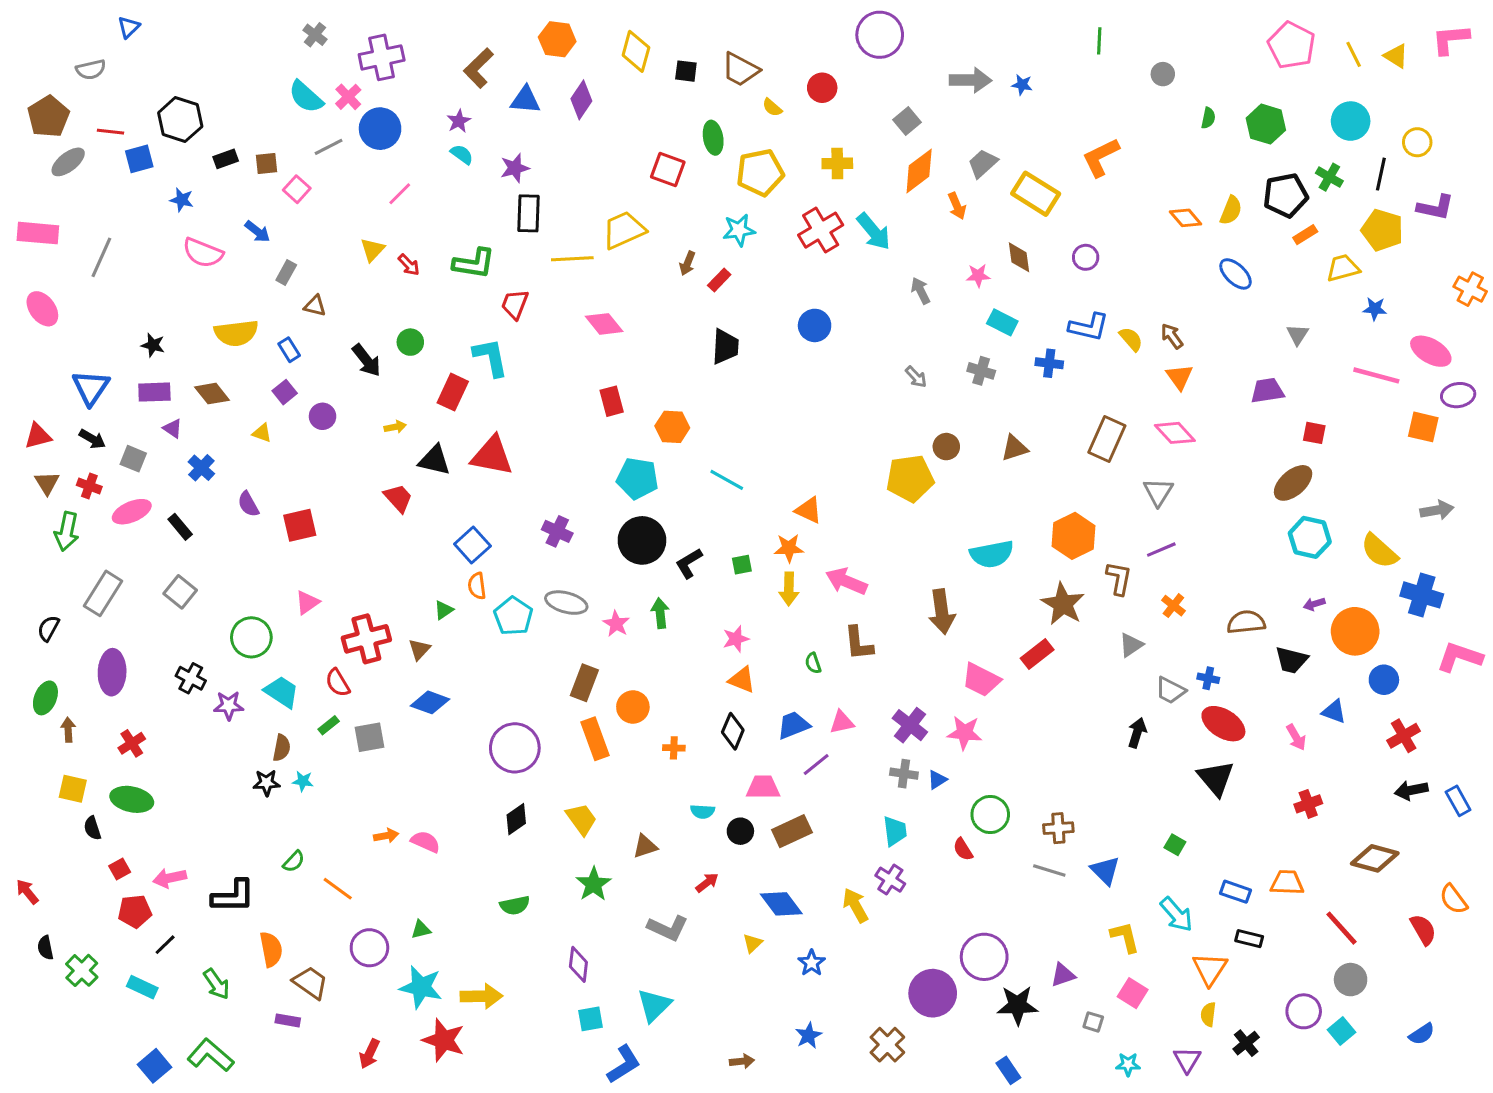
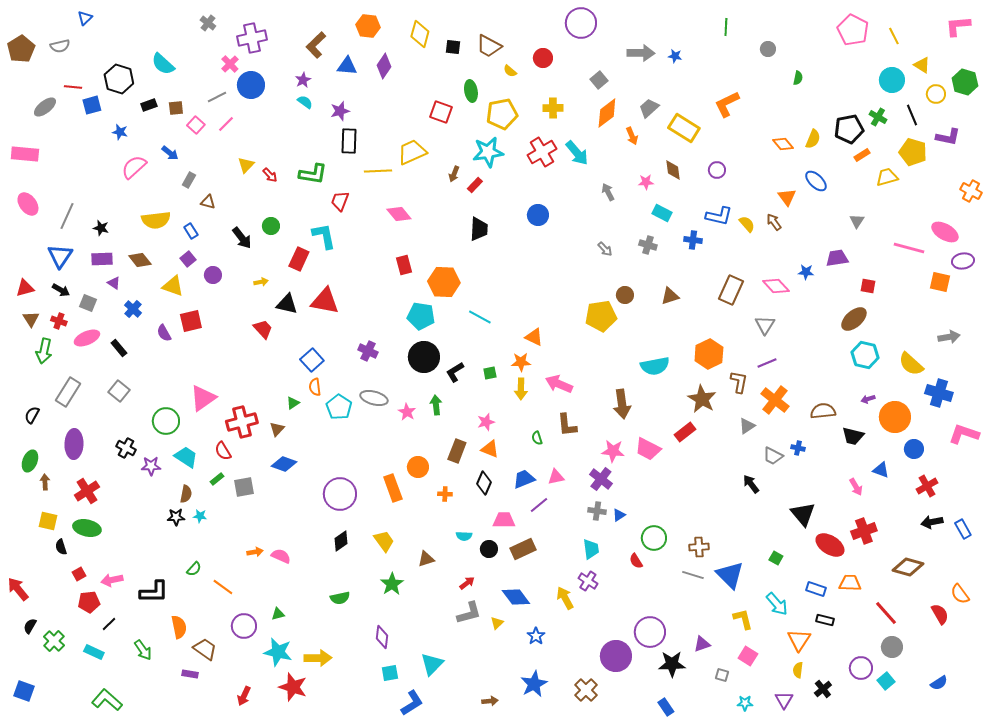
yellow triangle: (1396, 56) -> (922, 65), moved
cyan semicircle: (306, 97) -> (163, 64), moved
brown pentagon: (48, 116) -> (21, 49), moved
green hexagon: (1266, 124) -> (965, 82), moved
black line: (1381, 174) -> (912, 115), turned -35
pink line: (400, 194) -> (226, 124), moved
cyan star: (739, 230) -> (488, 152), size x1.4
pink semicircle: (203, 253) -> (134, 167), turned 116
gray line: (101, 257) -> (67, 216), moved
blue star: (1375, 309) -> (806, 272), moved
orange triangle: (1179, 377) -> (787, 197), moved
orange hexagon: (672, 427) -> (444, 282), size x1.4
yellow triangle: (262, 433) -> (173, 286), size x1.6
red square: (300, 525) -> (191, 321), moved
pink triangle: (307, 603) -> (203, 398), size x1.6
orange cross: (1173, 606) -> (775, 400), size x1.8
brown rectangle: (584, 683) -> (457, 451), moved
red ellipse: (1223, 724) -> (830, 545), moved
pink star: (964, 733) -> (613, 451), moved
black arrow: (1137, 733) -> (751, 484), turned -54
red cross: (132, 743) -> (87, 491), size x1.4
red cross: (1308, 804) -> (864, 531), size x1.4
blue triangle: (1105, 871) -> (730, 575), size x1.4
red arrow: (27, 892) -> (18, 589), size x1.4
gray L-shape: (668, 928) -> (469, 613), moved, turned -40
black semicircle: (45, 948) -> (30, 626), turned 42
blue star: (809, 1036) -> (534, 684), size x1.5
green L-shape: (210, 1055) -> (107, 700), moved
blue square: (154, 1066) -> (24, 691), moved, turned -30

